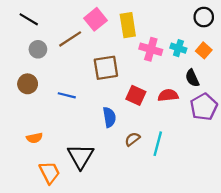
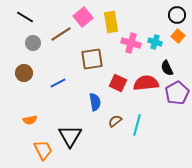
orange square: (204, 50) -> (178, 36), moved
blue line: (67, 95) -> (58, 83), turned -42
red semicircle: (168, 95) -> (146, 83), size x1.4

